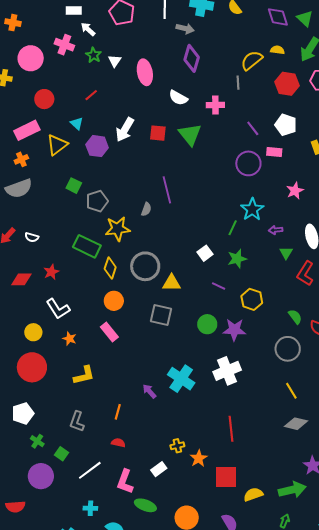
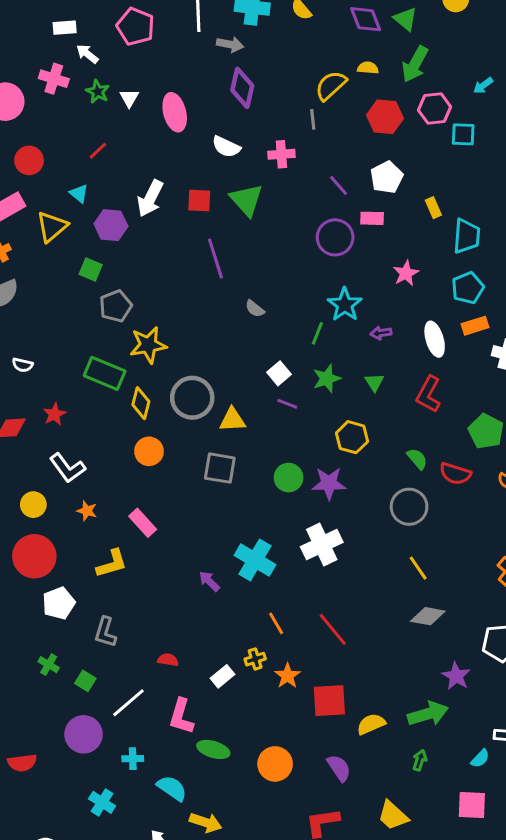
white pentagon: (286, 125) -> (387, 177), turned 30
green square: (74, 186) -> (91, 270), moved
purple line: (167, 190) -> (215, 258), moved
gray semicircle: (146, 209) -> (255, 309), moved, turned 112
green triangle: (286, 253) -> (374, 382), moved
purple line: (219, 286) -> (287, 404), moved
pink rectangle: (109, 332) -> (143, 523), moved
orange line: (118, 412) -> (276, 623), moved, turned -42
white pentagon: (23, 413) -> (59, 603), moved
red line: (231, 429) -> (333, 629), turned -30
white rectangle: (159, 469) -> (222, 676), moved
purple circle: (41, 476) -> (84, 734), moved

